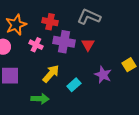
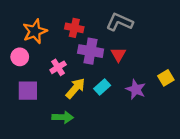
pink cross: (36, 45) -> (58, 67), moved, turned 32
cyan rectangle: (74, 85) -> (102, 87), moved

